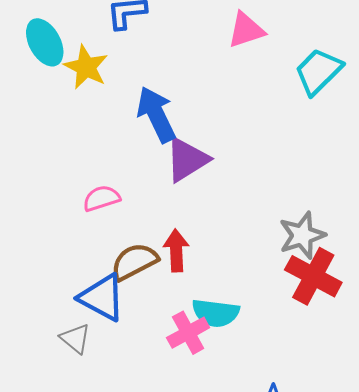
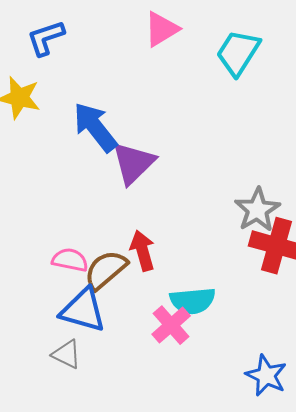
pink semicircle: (101, 198) -> (70, 260), moved, turned 42

